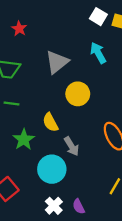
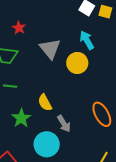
red star: (19, 29) -> (19, 28), moved
gray triangle: (57, 62) -> (50, 49), turned -30
yellow circle: (78, 94) -> (77, 63), moved

